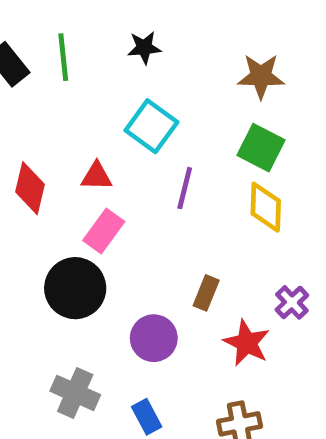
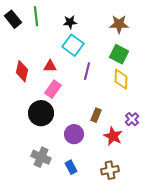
black star: (144, 48) -> (70, 22), moved

